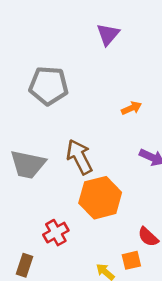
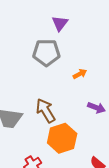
gray pentagon: (49, 86) -> (46, 53), moved

